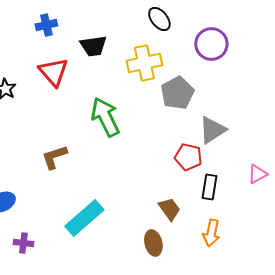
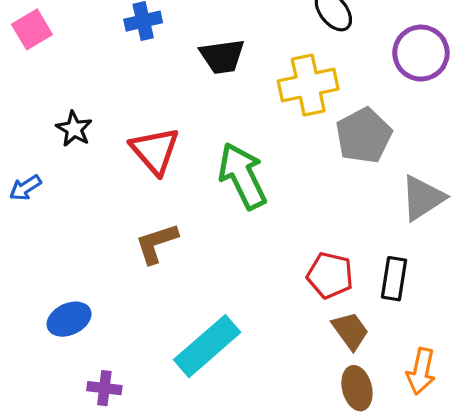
red triangle: (53, 72) -> (155, 151), moved
red pentagon: (188, 157) -> (330, 275), moved
black rectangle: (209, 187) -> (394, 279), moved
brown ellipse: (153, 243) -> (357, 388), moved

